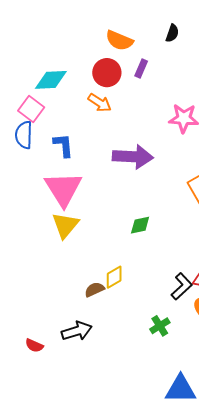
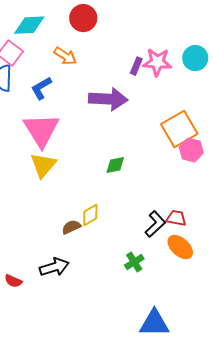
purple rectangle: (141, 68) -> (136, 66), moved
orange arrow: (100, 103) -> (65, 56), moved
blue L-shape: (63, 145) -> (41, 88), turned -115

